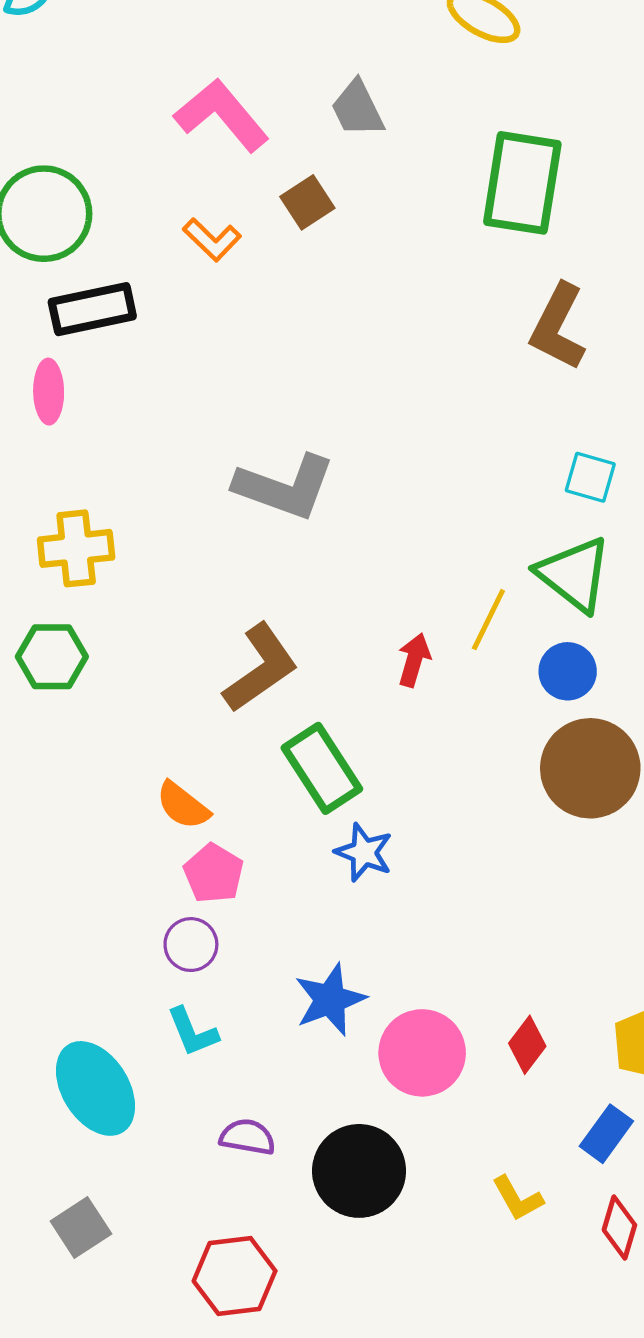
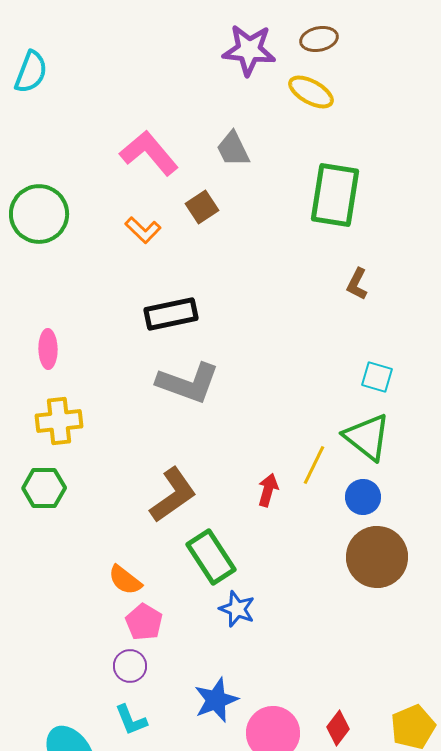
black rectangle: (92, 309) -> (171, 314), moved
brown L-shape: (558, 327) -> (357, 284), size x0.6
pink ellipse: (49, 392) -> (48, 349), moved

